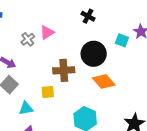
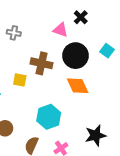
pink triangle: (47, 32) -> (60, 30), moved, turned 35
gray cross: (28, 39) -> (14, 33), moved, turned 32

